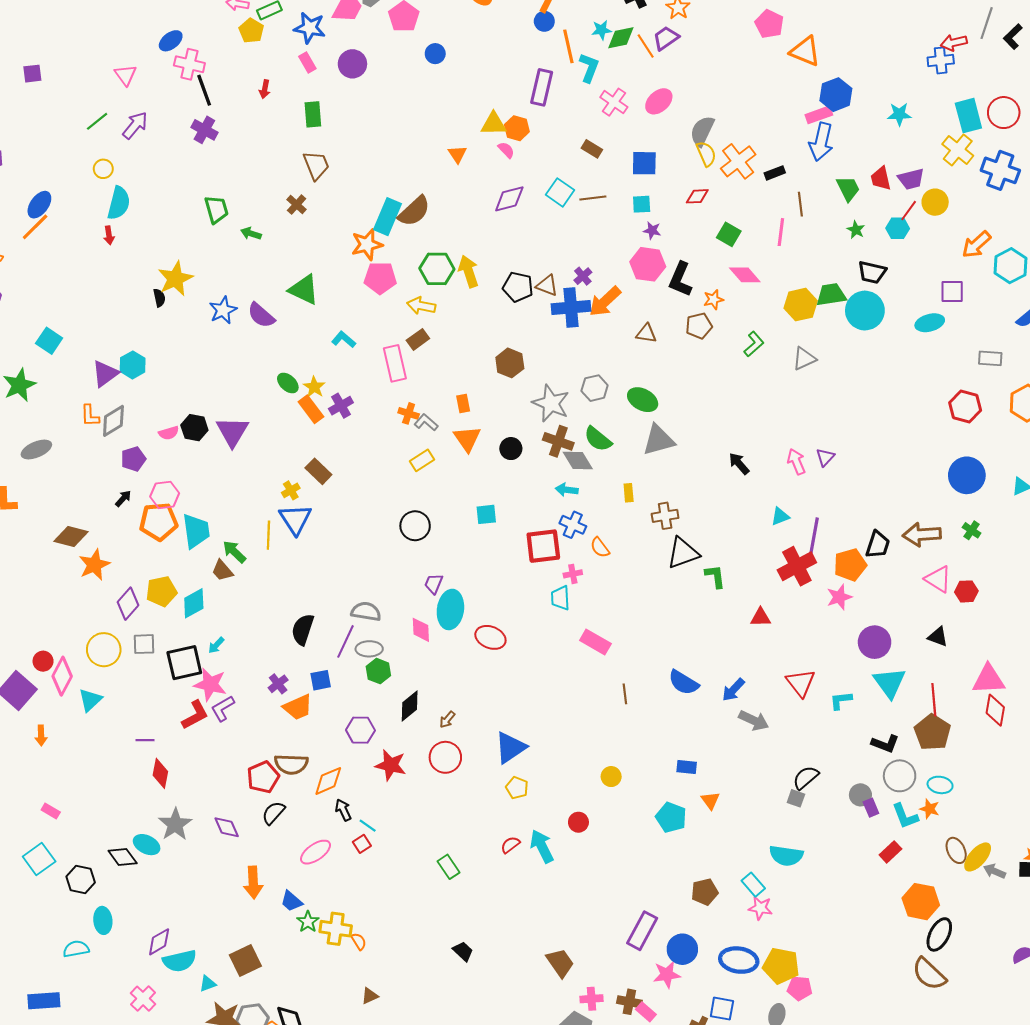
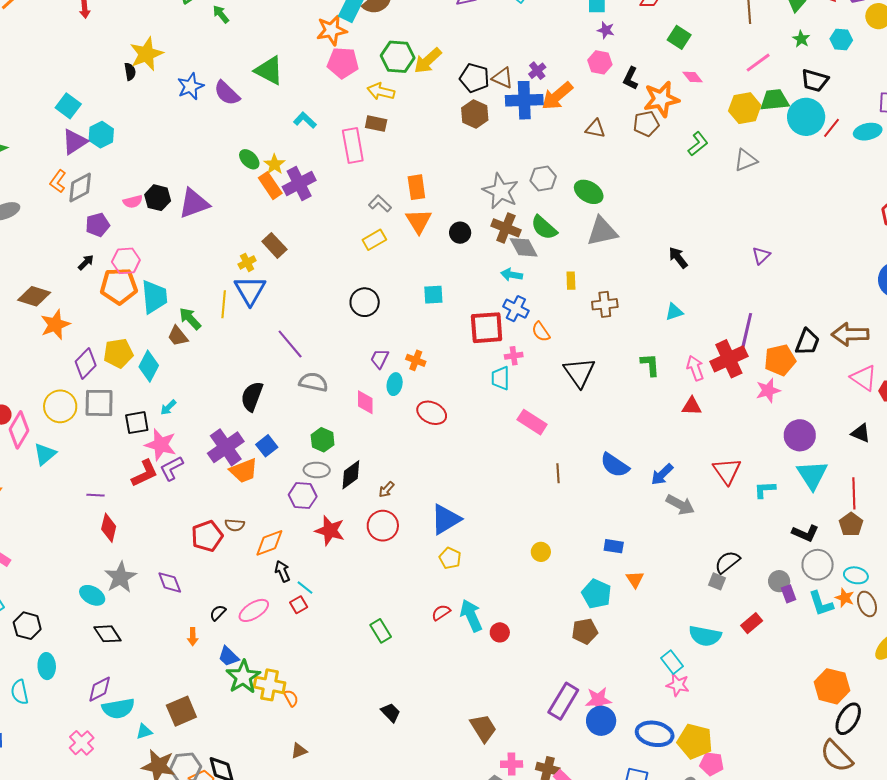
red line: (909, 211) -> (832, 128), moved
pink line: (781, 232) -> (758, 63), moved, turned 44
green arrow: (251, 234) -> (221, 14), turned 30
pink hexagon: (648, 264) -> (600, 62), size x0.7
yellow arrow: (469, 271) -> (428, 61), turned -116
pink diamond: (745, 275) -> (693, 77), size x0.7
black L-shape: (680, 279) -> (631, 78), size x0.7
orange star: (713, 299) -> (661, 99), size x1.8
brown rectangle: (418, 339) -> (376, 124), turned 45
cyan square: (49, 341) -> (68, 106), moved
brown hexagon: (510, 363) -> (475, 114), moved
orange rectangle: (463, 404) -> (416, 187), size x1.4
purple cross: (341, 406) -> (299, 183), size x1.4
orange cross: (409, 413) -> (416, 360), moved
orange L-shape: (90, 416) -> (58, 181), turned 35
purple triangle: (232, 432) -> (194, 203), turned 36
pink arrow: (796, 462) -> (695, 368), moved
cyan triangle: (780, 516) -> (674, 312), moved
black triangle: (683, 553) -> (579, 372), moved, turned -48
cyan diamond: (194, 603) -> (149, 366), turned -36
cyan ellipse: (450, 609) -> (395, 384), size x0.6
purple line: (346, 641) -> (290, 344), moved, turned -68
gray square: (144, 644) -> (99, 403), size x1.4
gray ellipse: (369, 649) -> (317, 470), moved
black square: (184, 663) -> (137, 423), size x0.7
blue square: (321, 680) -> (267, 446), turned -30
purple cross: (278, 684) -> (226, 447), size x1.8
brown pentagon: (932, 732) -> (851, 524), size x0.7
brown semicircle: (291, 764) -> (235, 525), size x0.6
black semicircle: (273, 813) -> (218, 613), moved, size x0.7
red circle: (578, 822) -> (500, 632), moved
brown ellipse: (956, 850) -> (867, 604), moved
red rectangle: (890, 852) -> (752, 623), moved
black diamond: (123, 857) -> (108, 634), moved
orange arrow: (253, 882) -> (193, 637), size x0.6
brown pentagon: (705, 892) -> (585, 631), moved
green star: (308, 922) -> (243, 677), size x1.6
cyan semicircle: (76, 949) -> (20, 692), turned -95
pink star: (667, 975) -> (598, 700), moved

